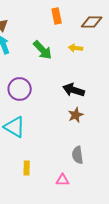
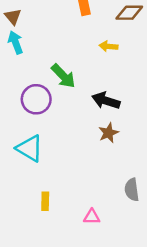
green arrow: (43, 50) -> (63, 76), moved
gray semicircle: (78, 155) -> (132, 190), moved

